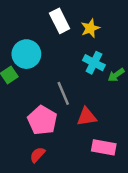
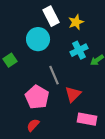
cyan circle: (26, 54) -> (38, 39), moved
cyan cross: (94, 63) -> (79, 50), turned 36
red triangle: (87, 117) -> (73, 94), turned -36

